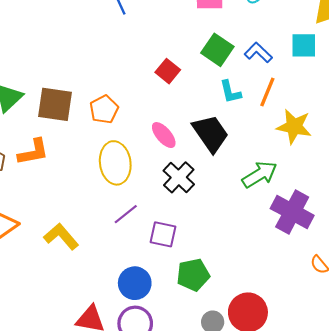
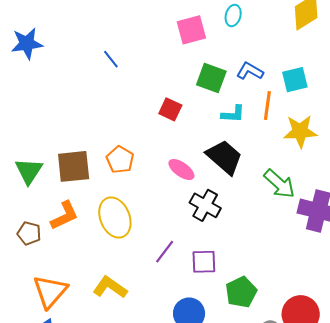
cyan square: (304, 45) -> (295, 80), moved
cyan L-shape: (230, 92) -> (233, 114), turned -60
yellow ellipse: (115, 163) -> (115, 217), moved
green arrow: (260, 174) -> (279, 184), turned 88

